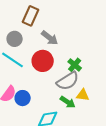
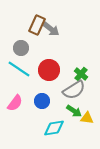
gray arrow: (50, 38) -> (51, 29), moved
yellow triangle: (83, 95) -> (87, 118), moved
blue circle: (23, 98) -> (42, 101), moved

